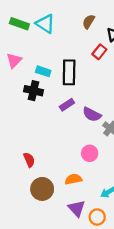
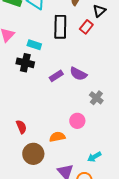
black rectangle: (69, 72) -> (60, 27), moved
purple semicircle: (92, 114) -> (78, 74), moved
orange semicircle: (73, 179) -> (57, 137), moved

